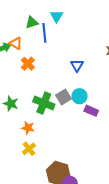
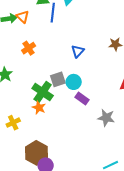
orange cross: (28, 64) -> (29, 48), moved
green cross: (44, 103) -> (43, 92), moved
orange star: (28, 128) -> (39, 108), moved

